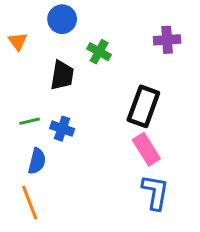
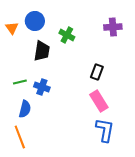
blue circle: (62, 19) -> (35, 21), moved
black rectangle: (143, 106) -> (97, 72), size x0.6

